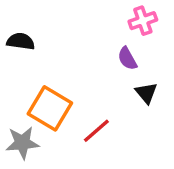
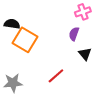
purple semicircle: (127, 58) -> (74, 34), turned 48
orange square: (50, 108) -> (25, 40), moved

